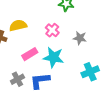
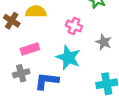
pink cross: (52, 30) -> (74, 26), turned -32
pink rectangle: (30, 54) -> (30, 49), moved

